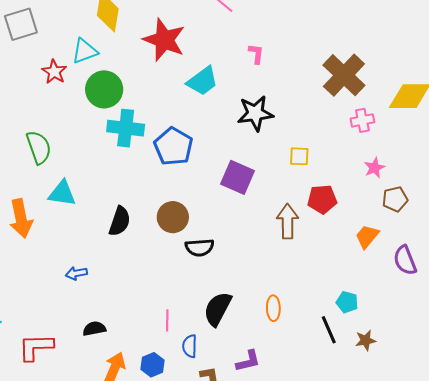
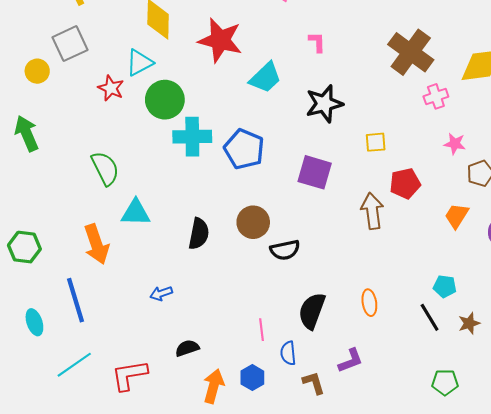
pink star: (374, 168) -> (455, 144), turned -30

